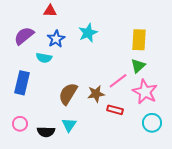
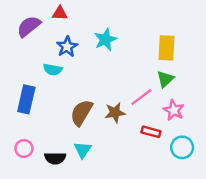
purple semicircle: (24, 36) -> (29, 26), moved
pink star: (145, 92) -> (174, 110), size x0.7
red rectangle: (115, 110) -> (151, 132), moved

